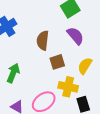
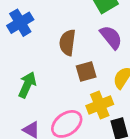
yellow cross: (68, 87) -> (100, 105), turned -36

